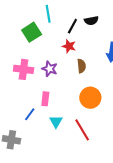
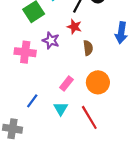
purple star: (50, 69) -> (51, 40), moved
pink rectangle: (45, 99) -> (66, 83), moved, turned 32

